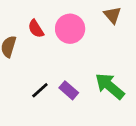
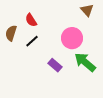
pink circle: (70, 29) -> (72, 38), moved
black line: (40, 90) -> (32, 41), moved

